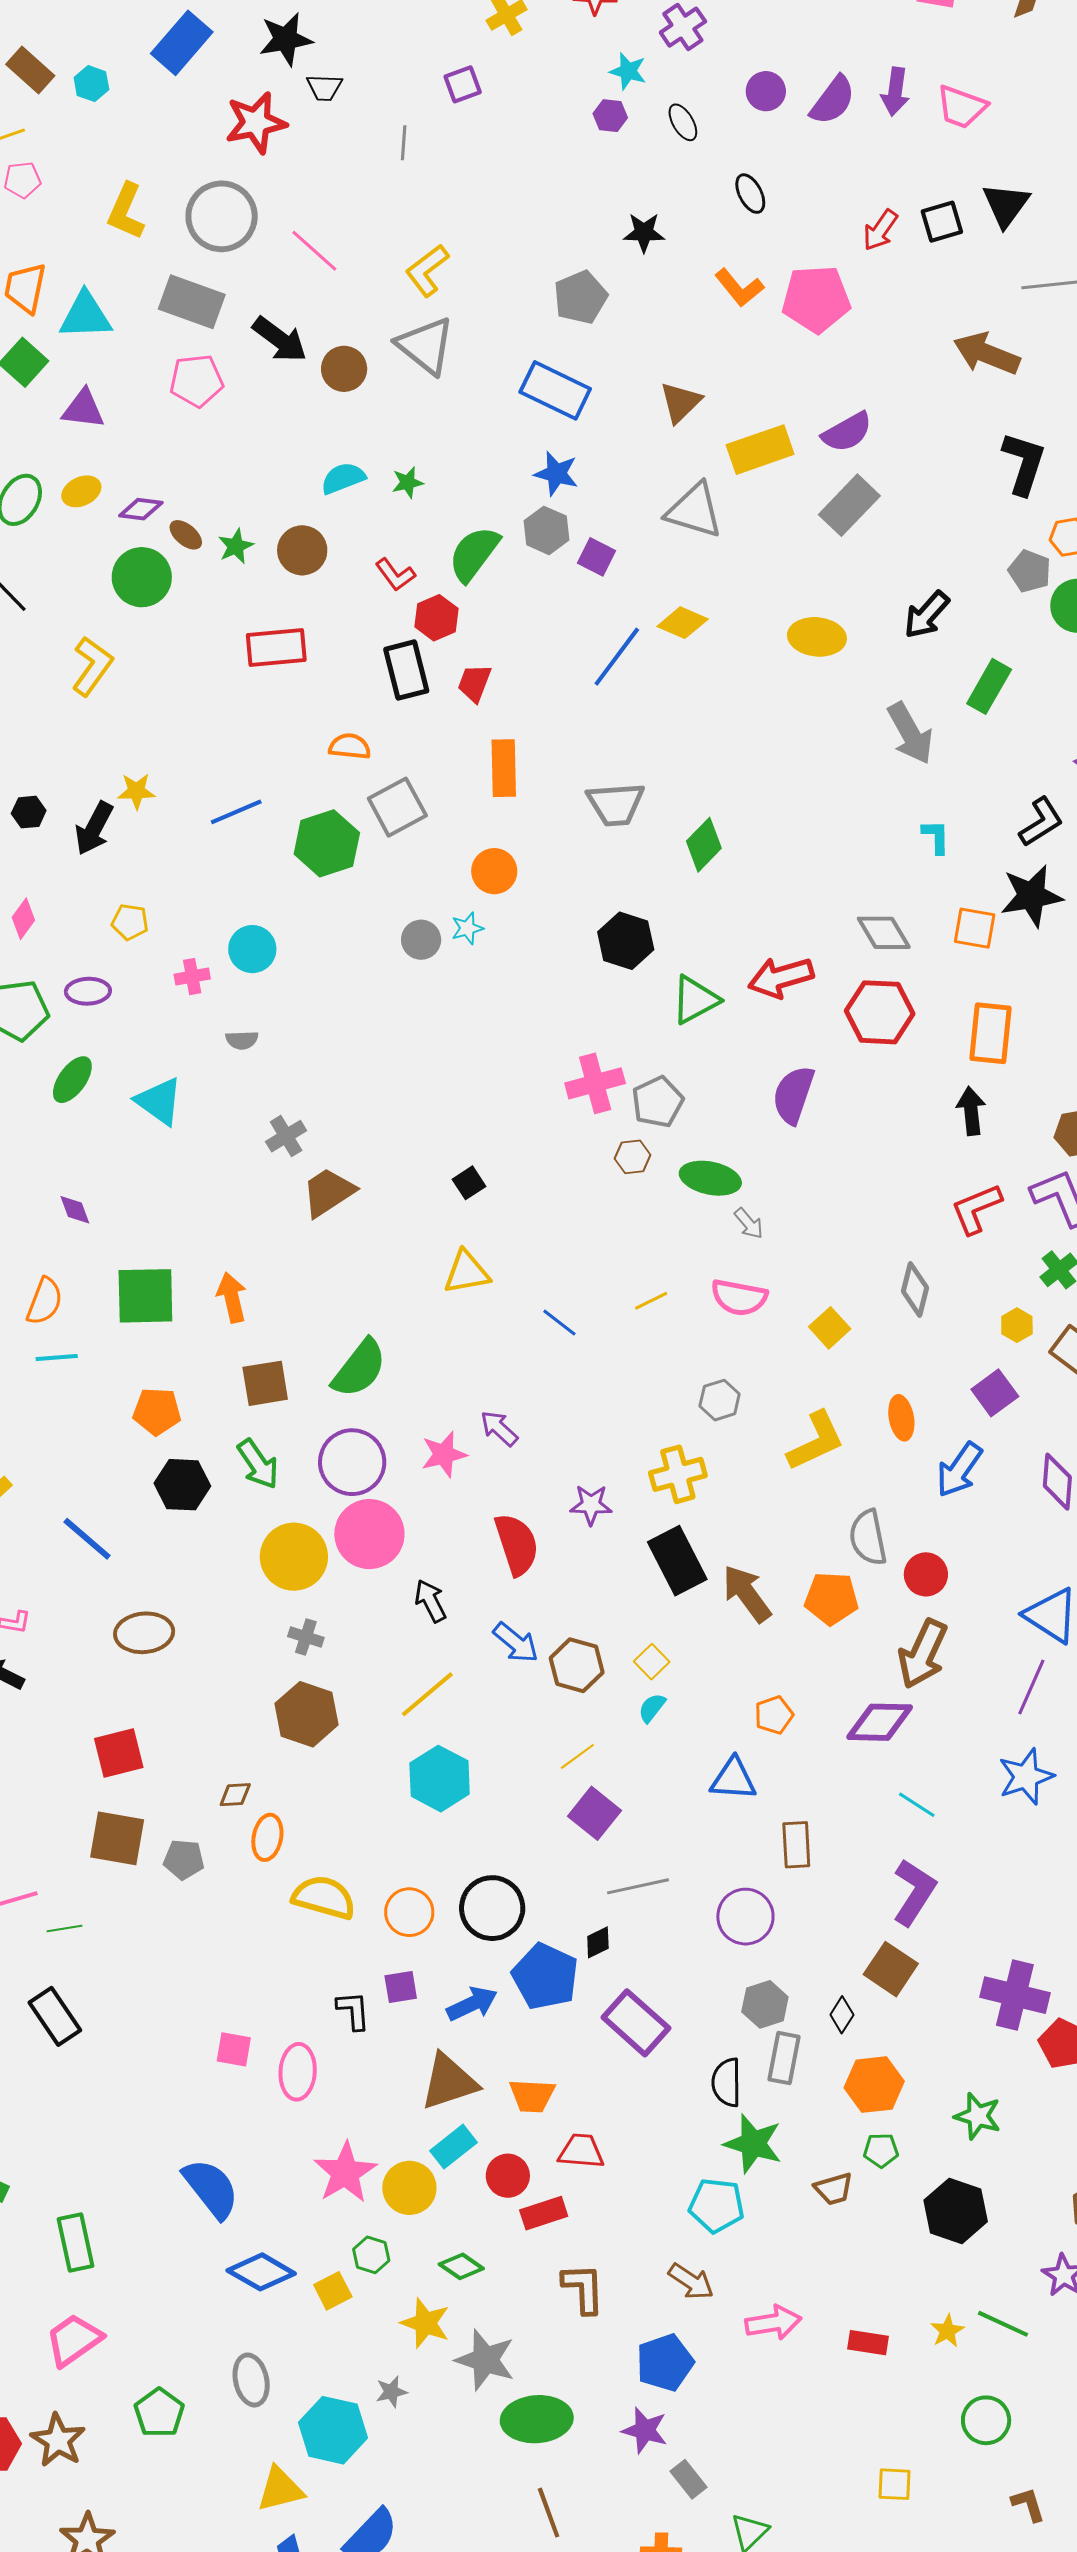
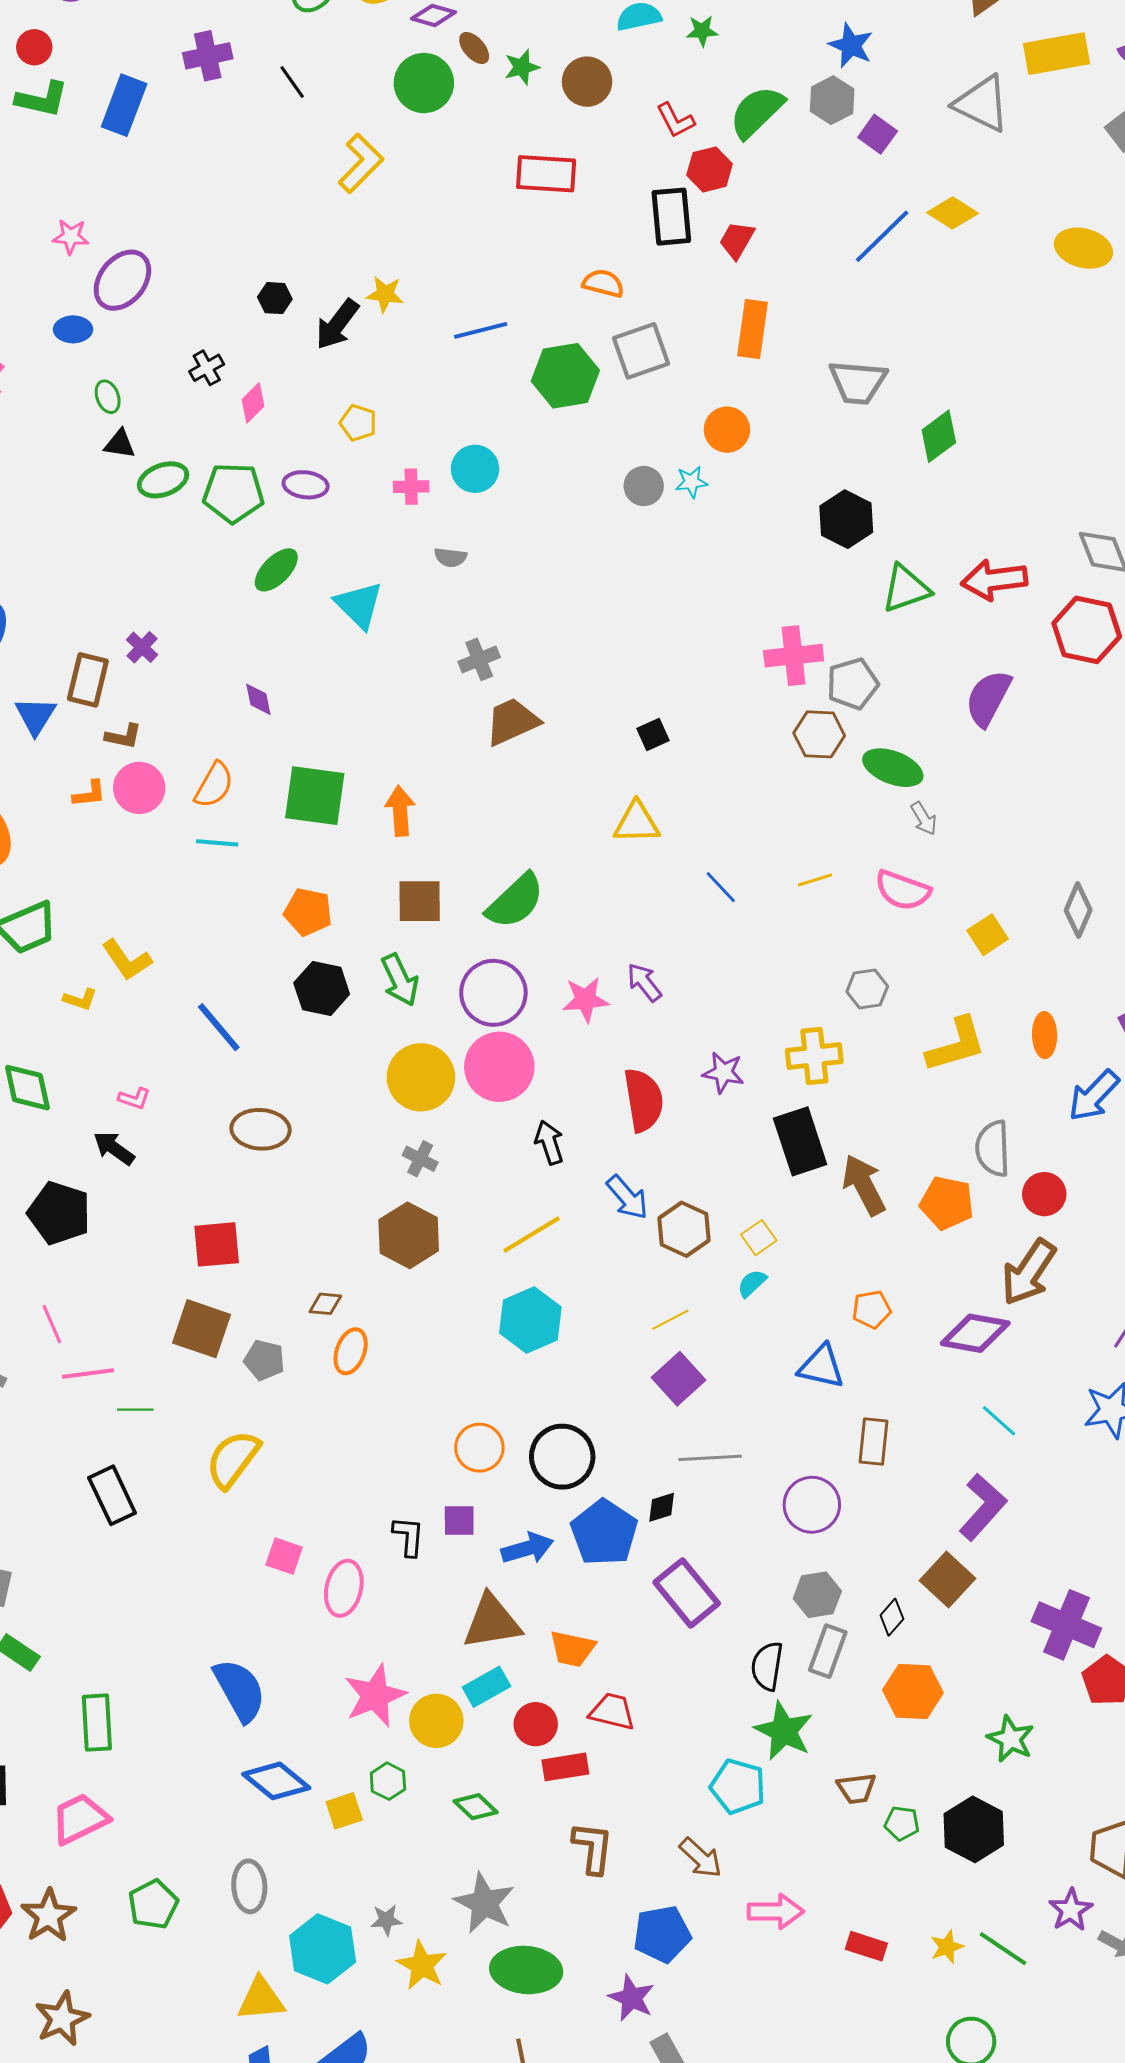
brown hexagon: (633, 1157) -> (819, 734), size x1.4
yellow semicircle: (324, 1897) -> (233, 1459), moved, turned -78
green pentagon: (881, 2150) -> (902, 1823), moved
yellow star: (425, 2323) -> (422, 1965), moved

